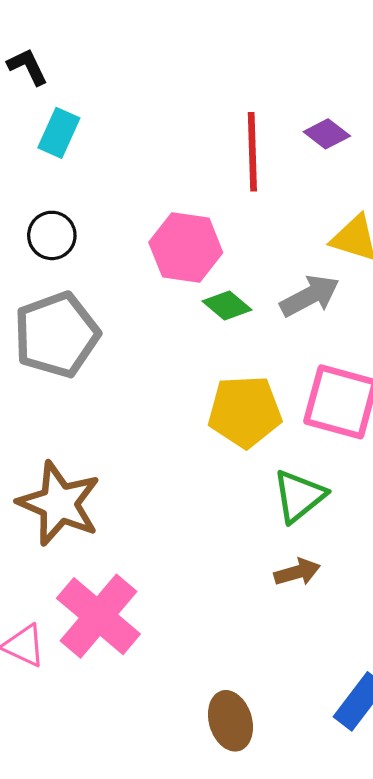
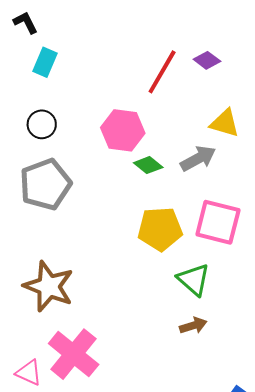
red line: (252, 152) -> (162, 72), turned 33
green triangle: (299, 496) -> (194, 280), turned -39

